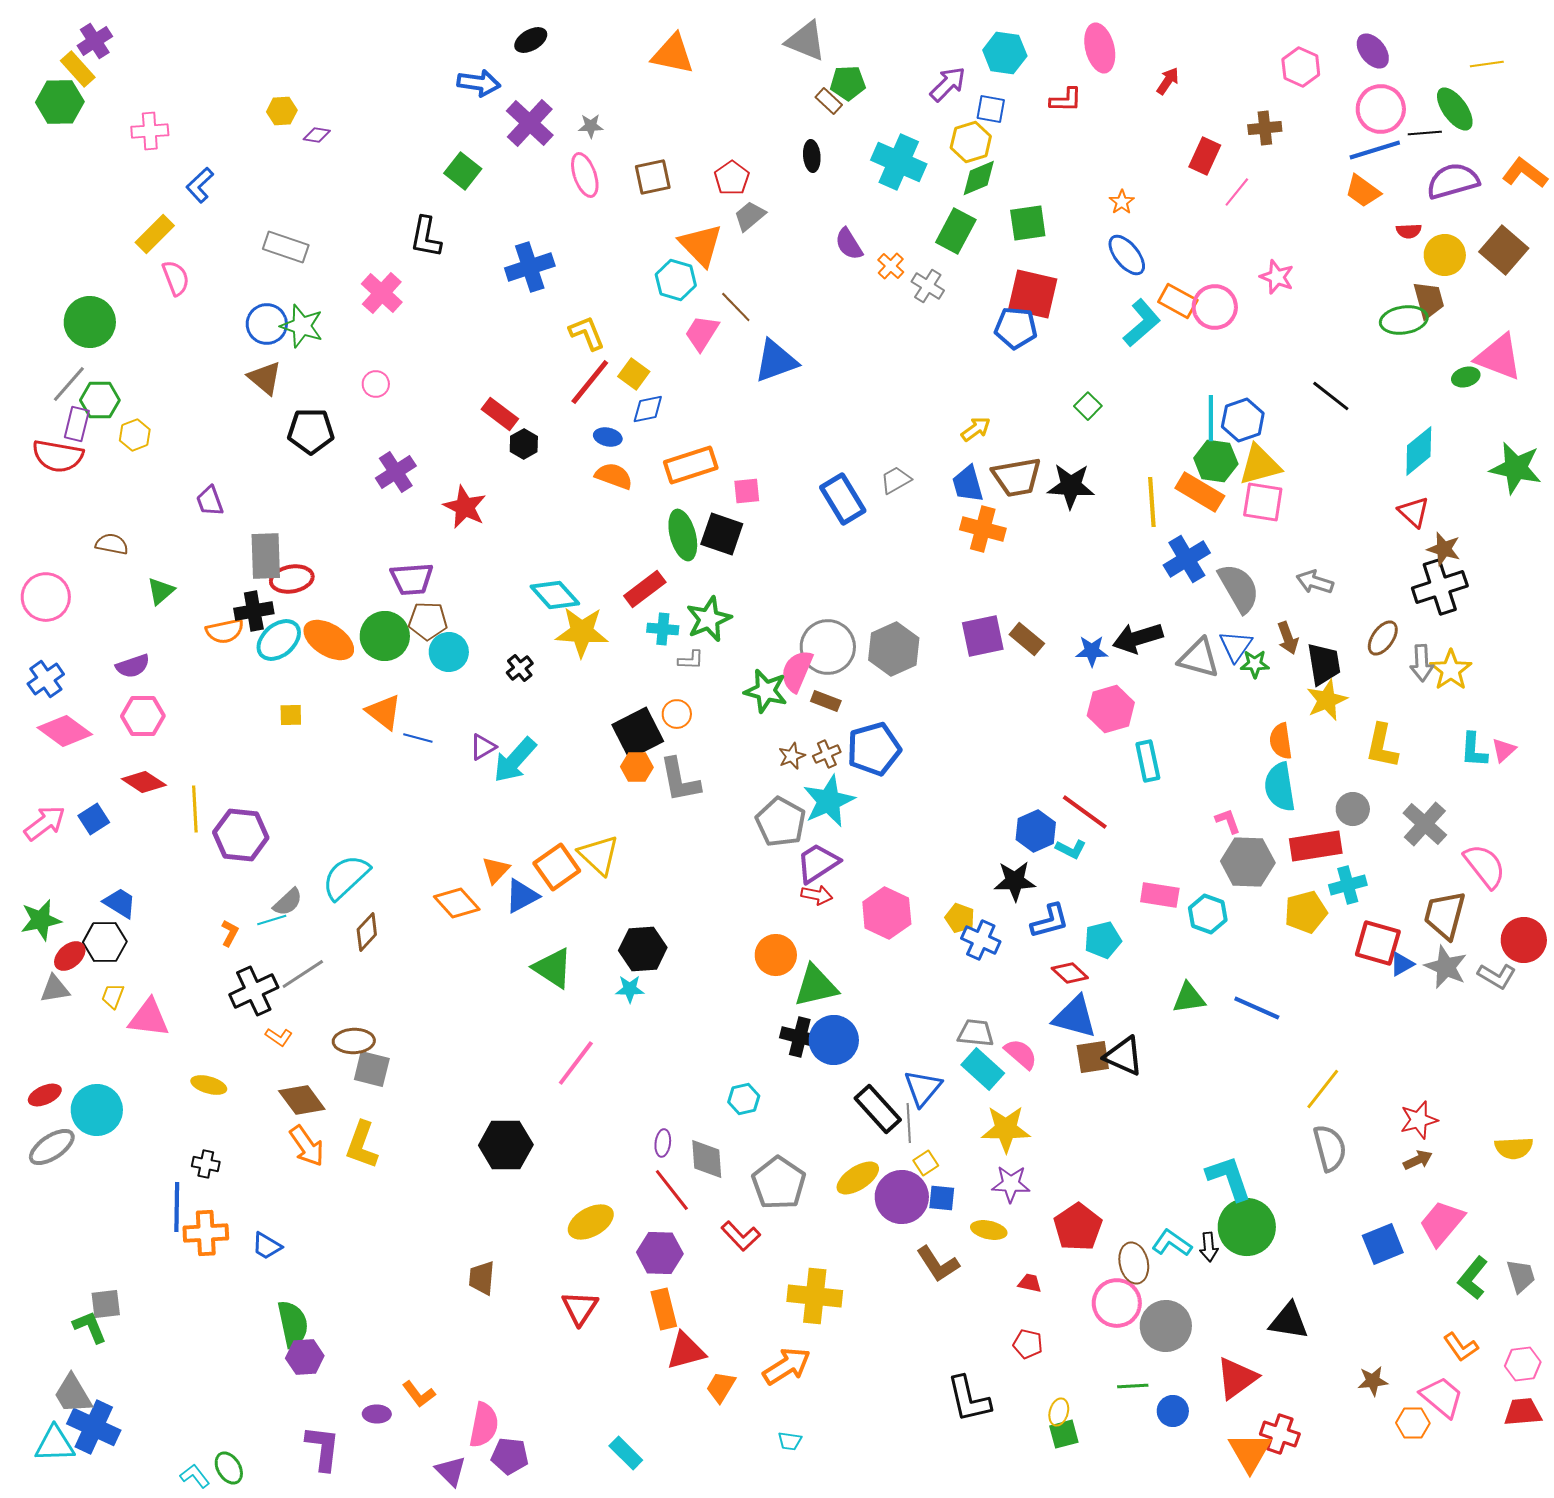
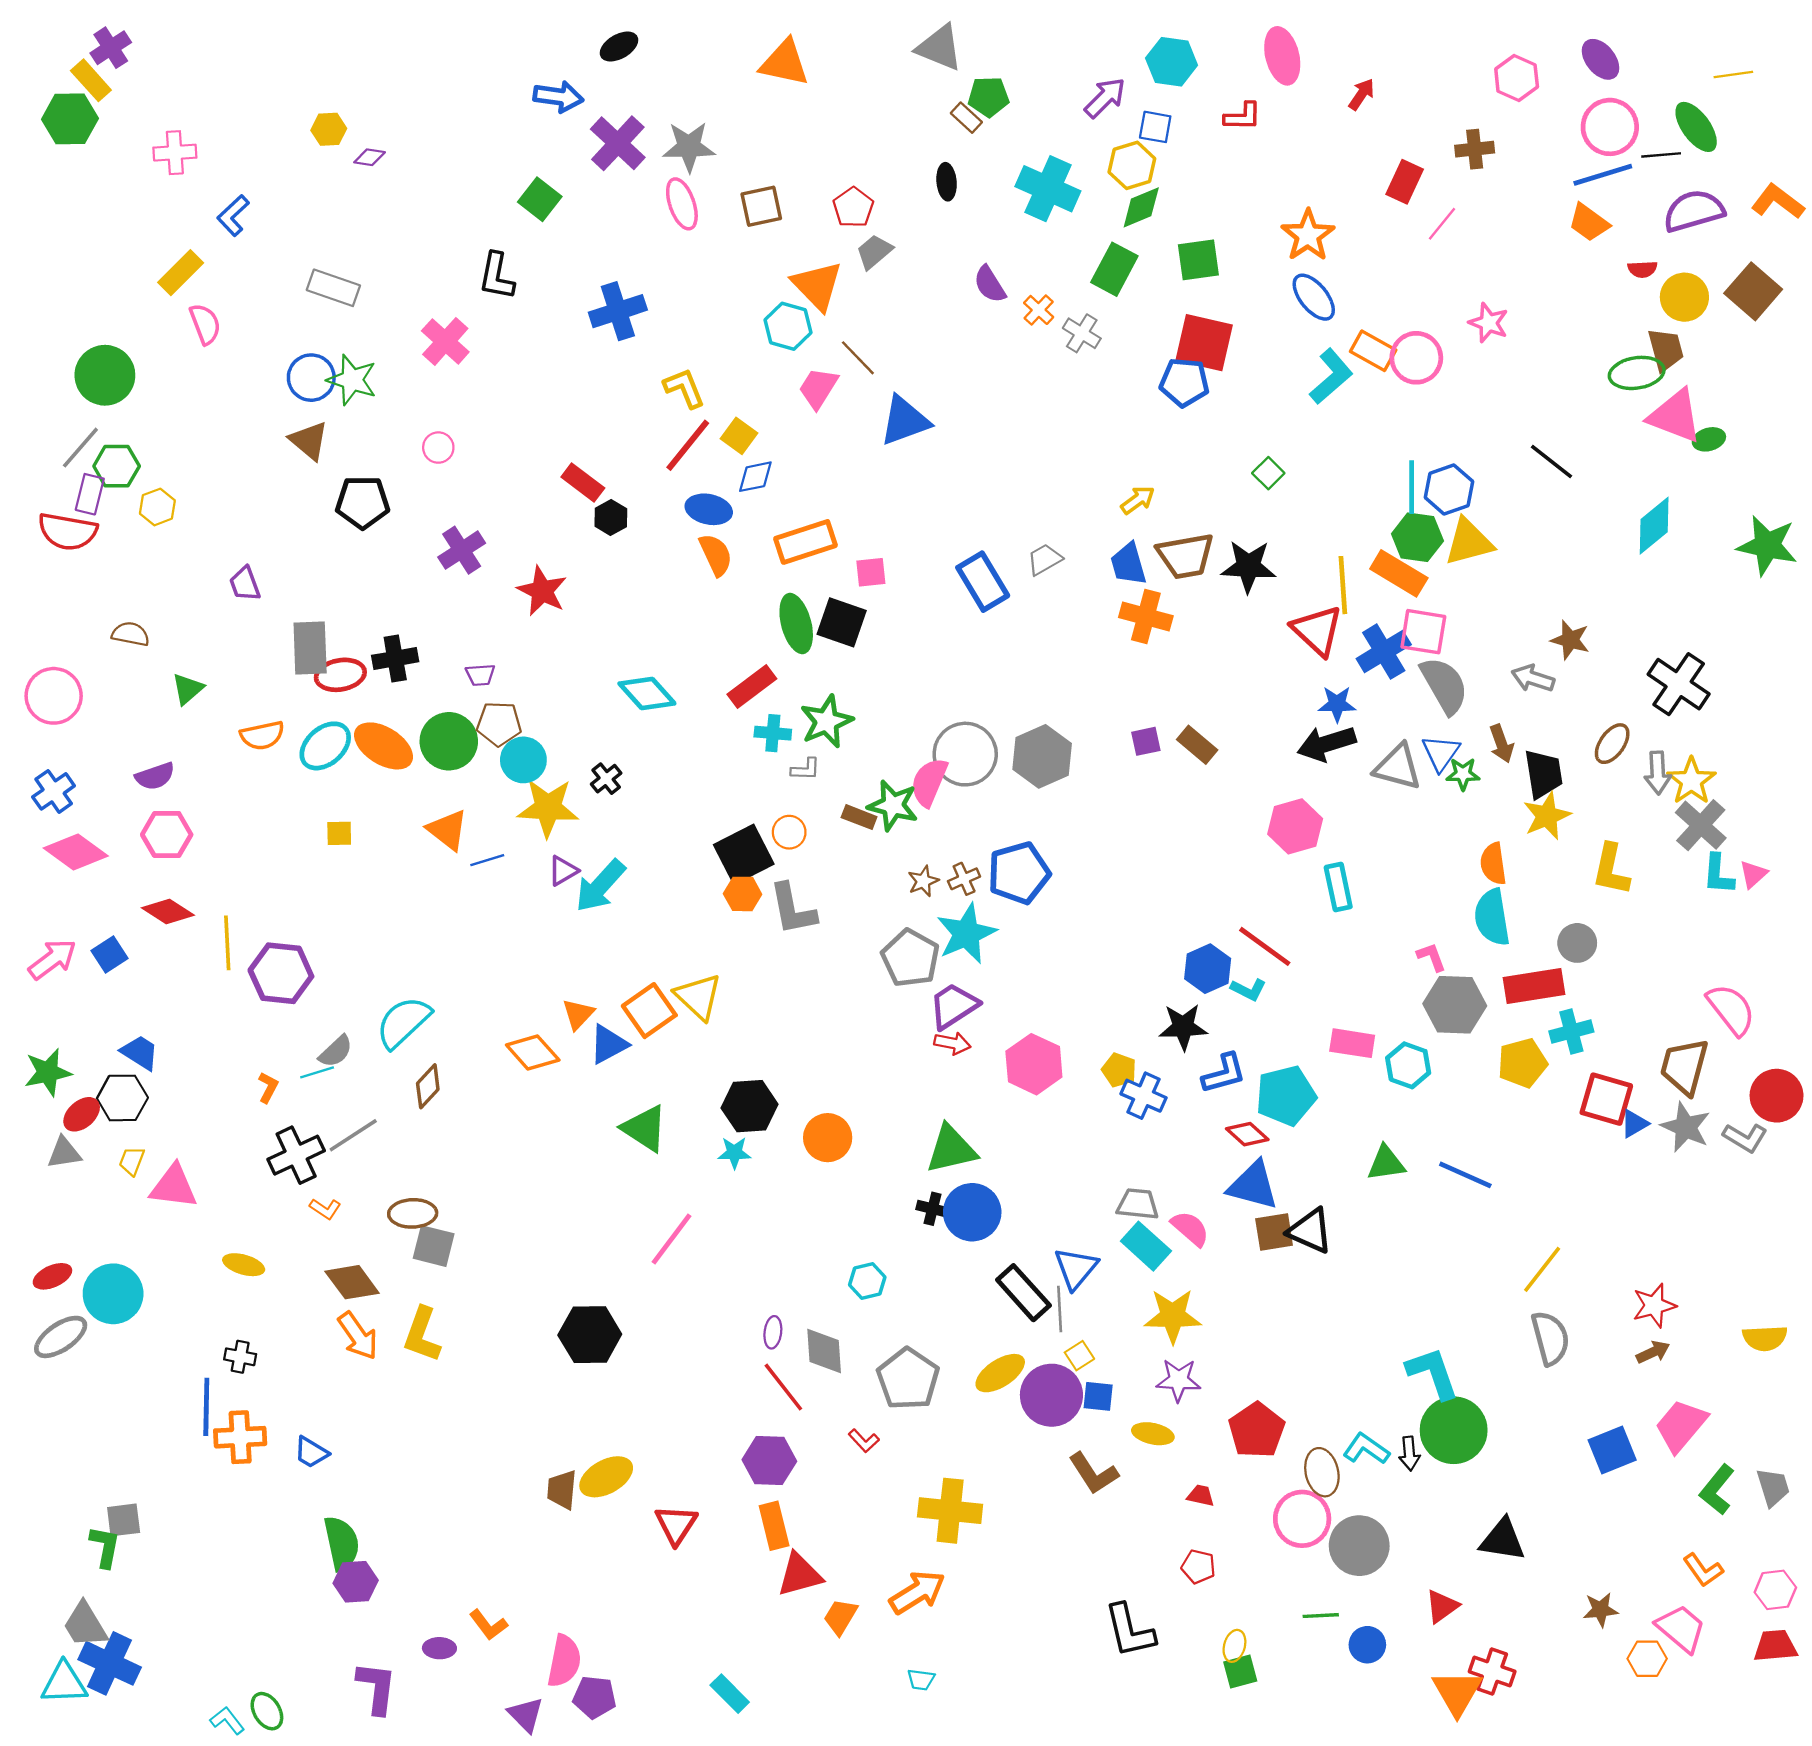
gray star: (591, 126) -> (689, 147), size x1.8
orange star: (1122, 202) -> (1308, 235), size x1.8
pink triangle: (1499, 357) -> (1675, 416), moved
blue ellipse: (608, 437) -> (709, 509), size x1.4
orange semicircle: (614, 476) -> (716, 555), turned 45
pink square: (1263, 502) -> (1423, 632), moved
red triangle: (1414, 512) -> (1317, 631), moved, size x1.4
brown star: (1444, 549) -> (1570, 640), moved
purple trapezoid: (412, 579) -> (480, 675), size x0.6
black cross: (1440, 587) -> (1679, 684), turned -38
black cross: (254, 611) -> (395, 659), moved
yellow star: (582, 632) -> (548, 808), moved
purple square: (983, 636) -> (1146, 741), size x0.6
blue star: (1092, 651) -> (1337, 704), moved
brown rectangle: (826, 701) -> (859, 817), moved
blue line: (418, 738) -> (487, 860), turned -32
gray cross: (1425, 824) -> (1701, 825), moved
cyan pentagon: (1103, 940) -> (1286, 1096), size x1.4
orange circle: (776, 955) -> (828, 1138), moved
black cross: (800, 1037) -> (933, 1209), size x0.7
yellow ellipse: (591, 1222) -> (606, 1477), moved
red L-shape: (741, 1236) -> (864, 1441), size x0.7
green L-shape: (90, 1327) -> (105, 1547), turned 33
red triangle: (1237, 1378) -> (1442, 1606), size x0.7

